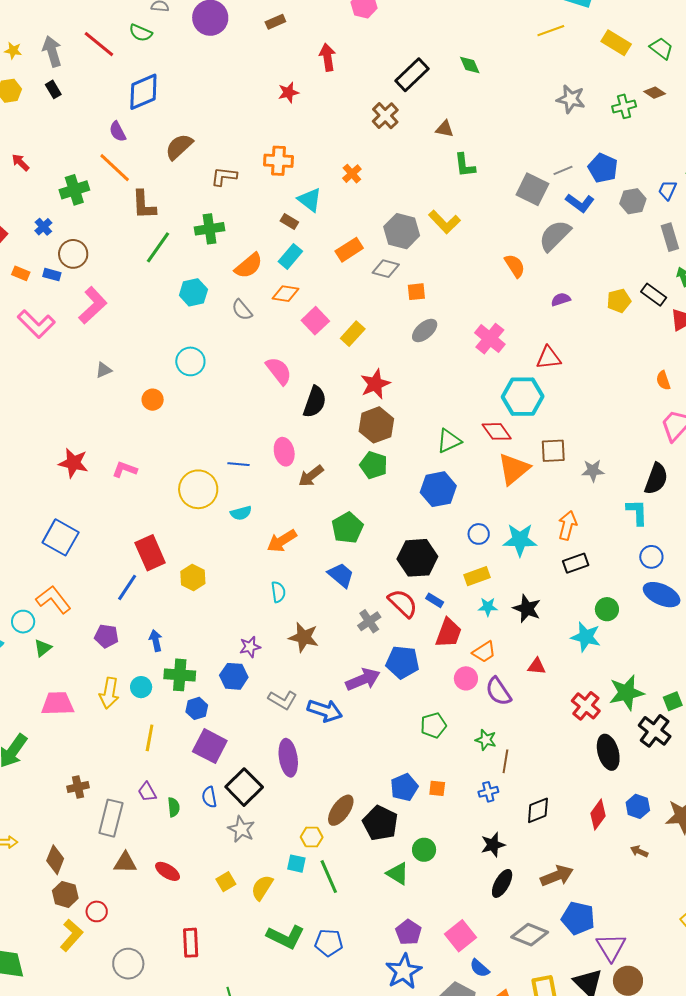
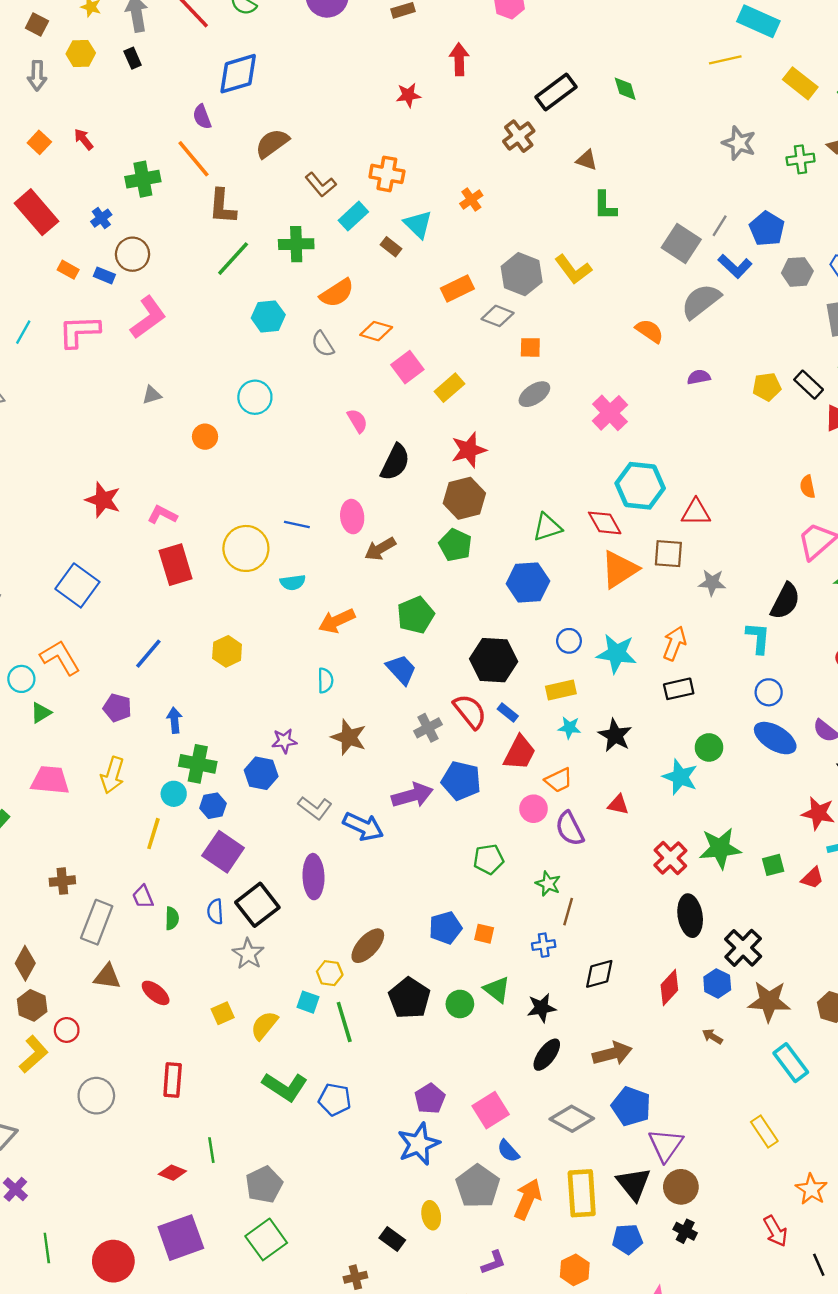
gray line: (563, 170) -> (720, 226), turned -42
brown L-shape: (224, 176) -> (321, 185), turned -144
cyan rectangle: (290, 256) -> (353, 216), moved
orange semicircle: (515, 266) -> (649, 331), turned -30
pink L-shape: (36, 324) -> (79, 331), turned 126
red triangle: (548, 358) -> (696, 512), moved
pink semicircle: (279, 371) -> (357, 421), size x0.7
red rectangle: (150, 553) -> (176, 565), moved
cyan circle: (141, 687) -> (174, 794), moved
black cross: (655, 731) -> (743, 948), moved
black pentagon: (380, 823) -> (409, 998), moved
green triangle: (398, 874) -> (497, 990), moved

